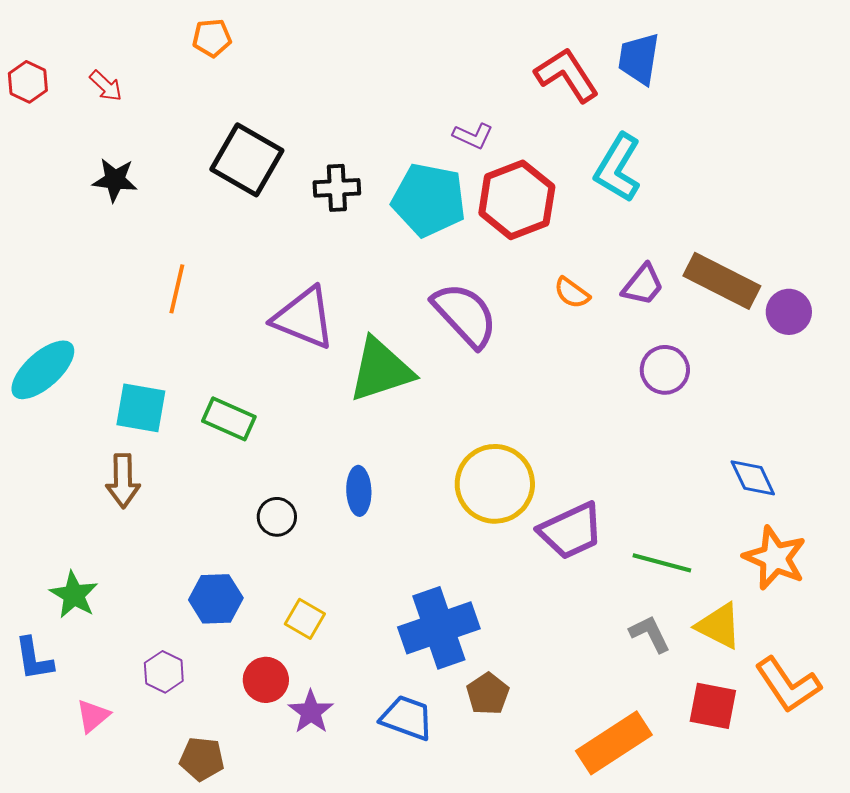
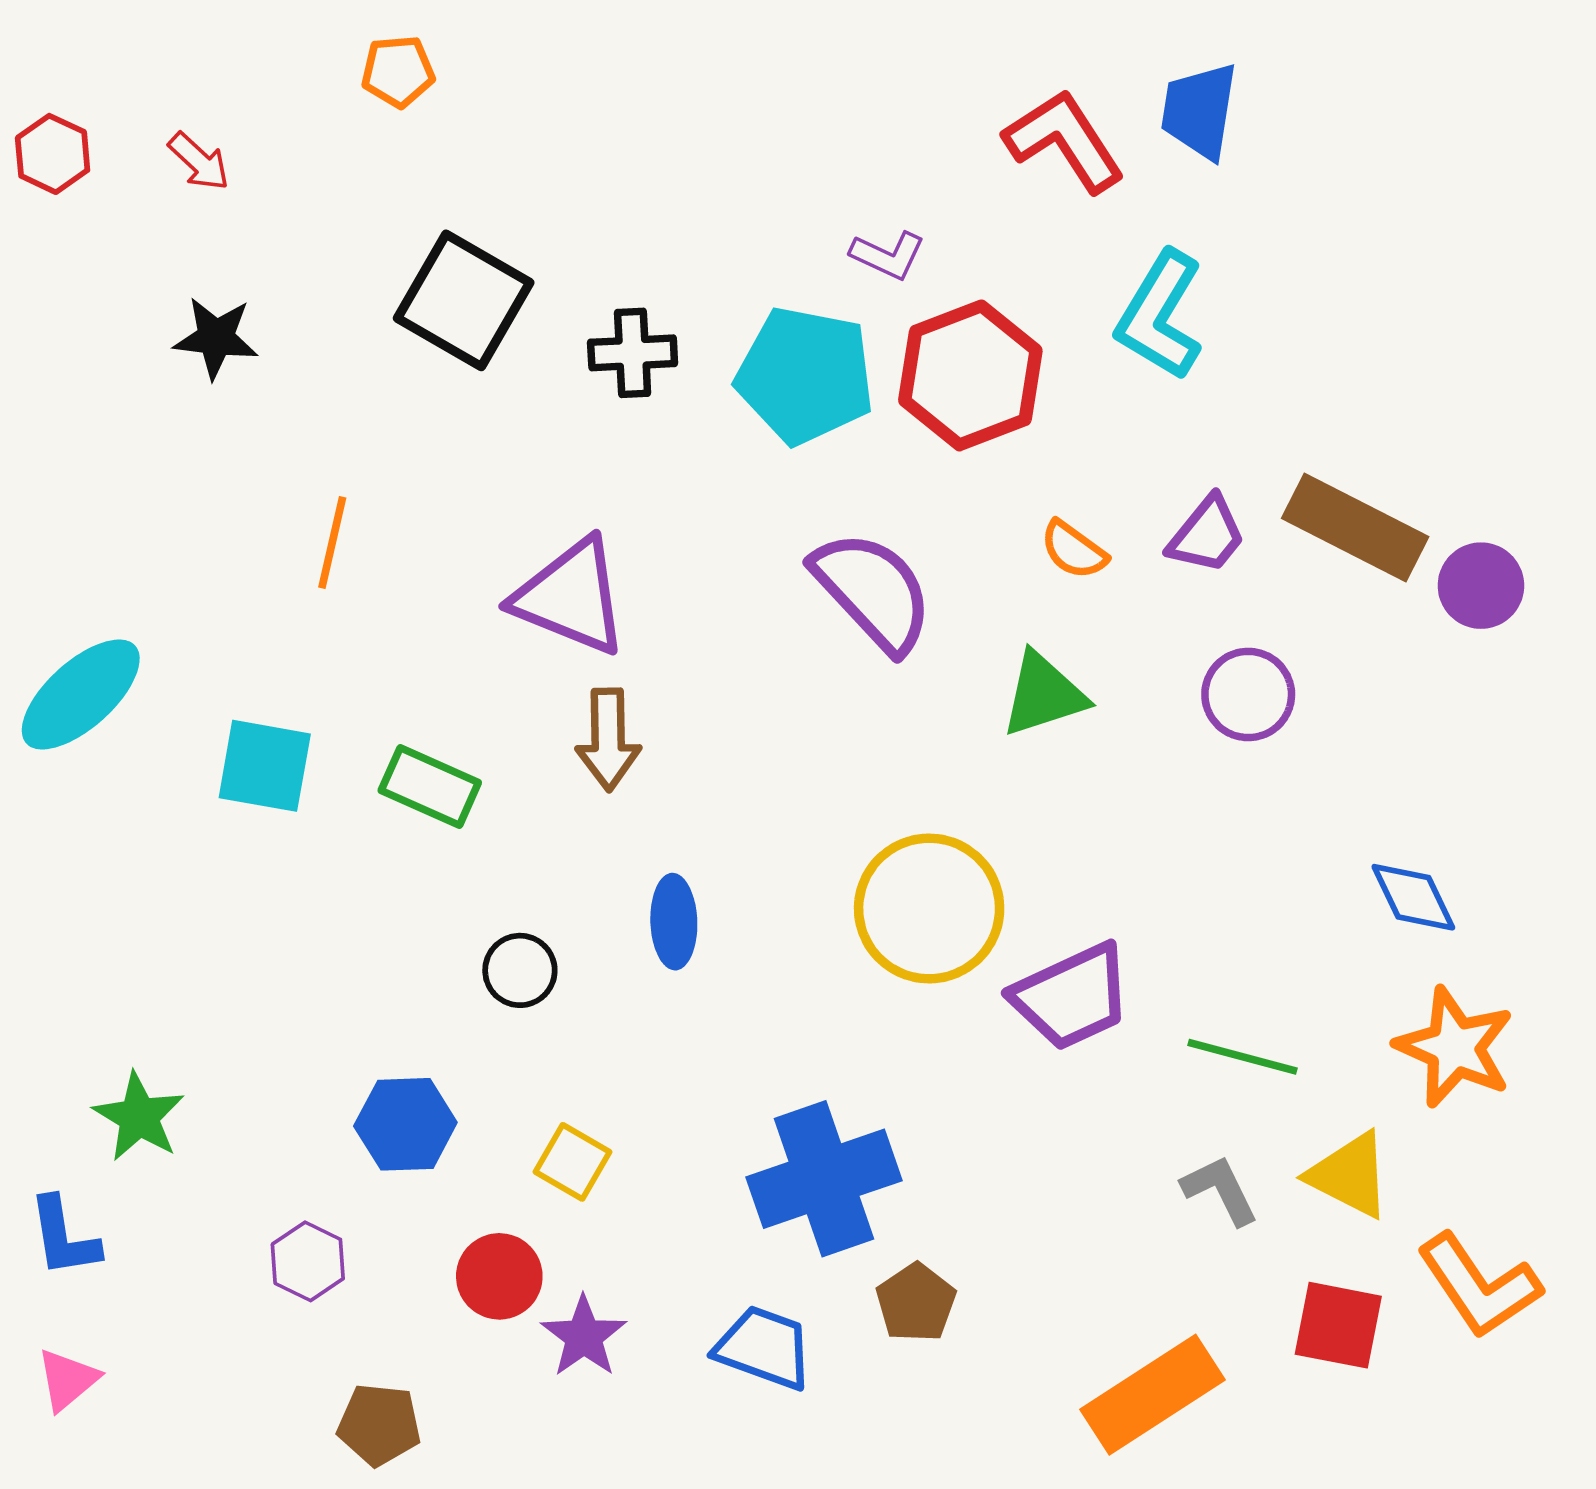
green triangle: (381, 370) -> (1044, 694), moved, size x0.7
brown arrow: (123, 481) -> (608, 740), moved
pink triangle: (93, 716) -> (68, 1380), moved

